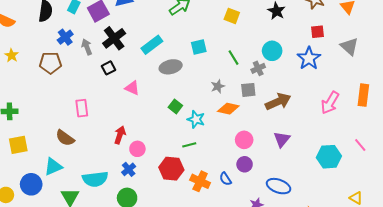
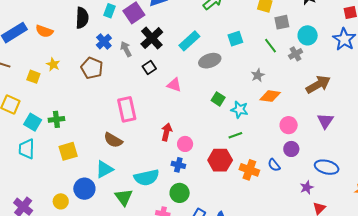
brown pentagon: (50, 63) -> (92, 68), turned 30
gray square: (248, 90) -> (282, 22), moved
pink rectangle: (82, 108) -> (127, 109), size x1.4
blue cross: (129, 169) -> (178, 165), turned -32

